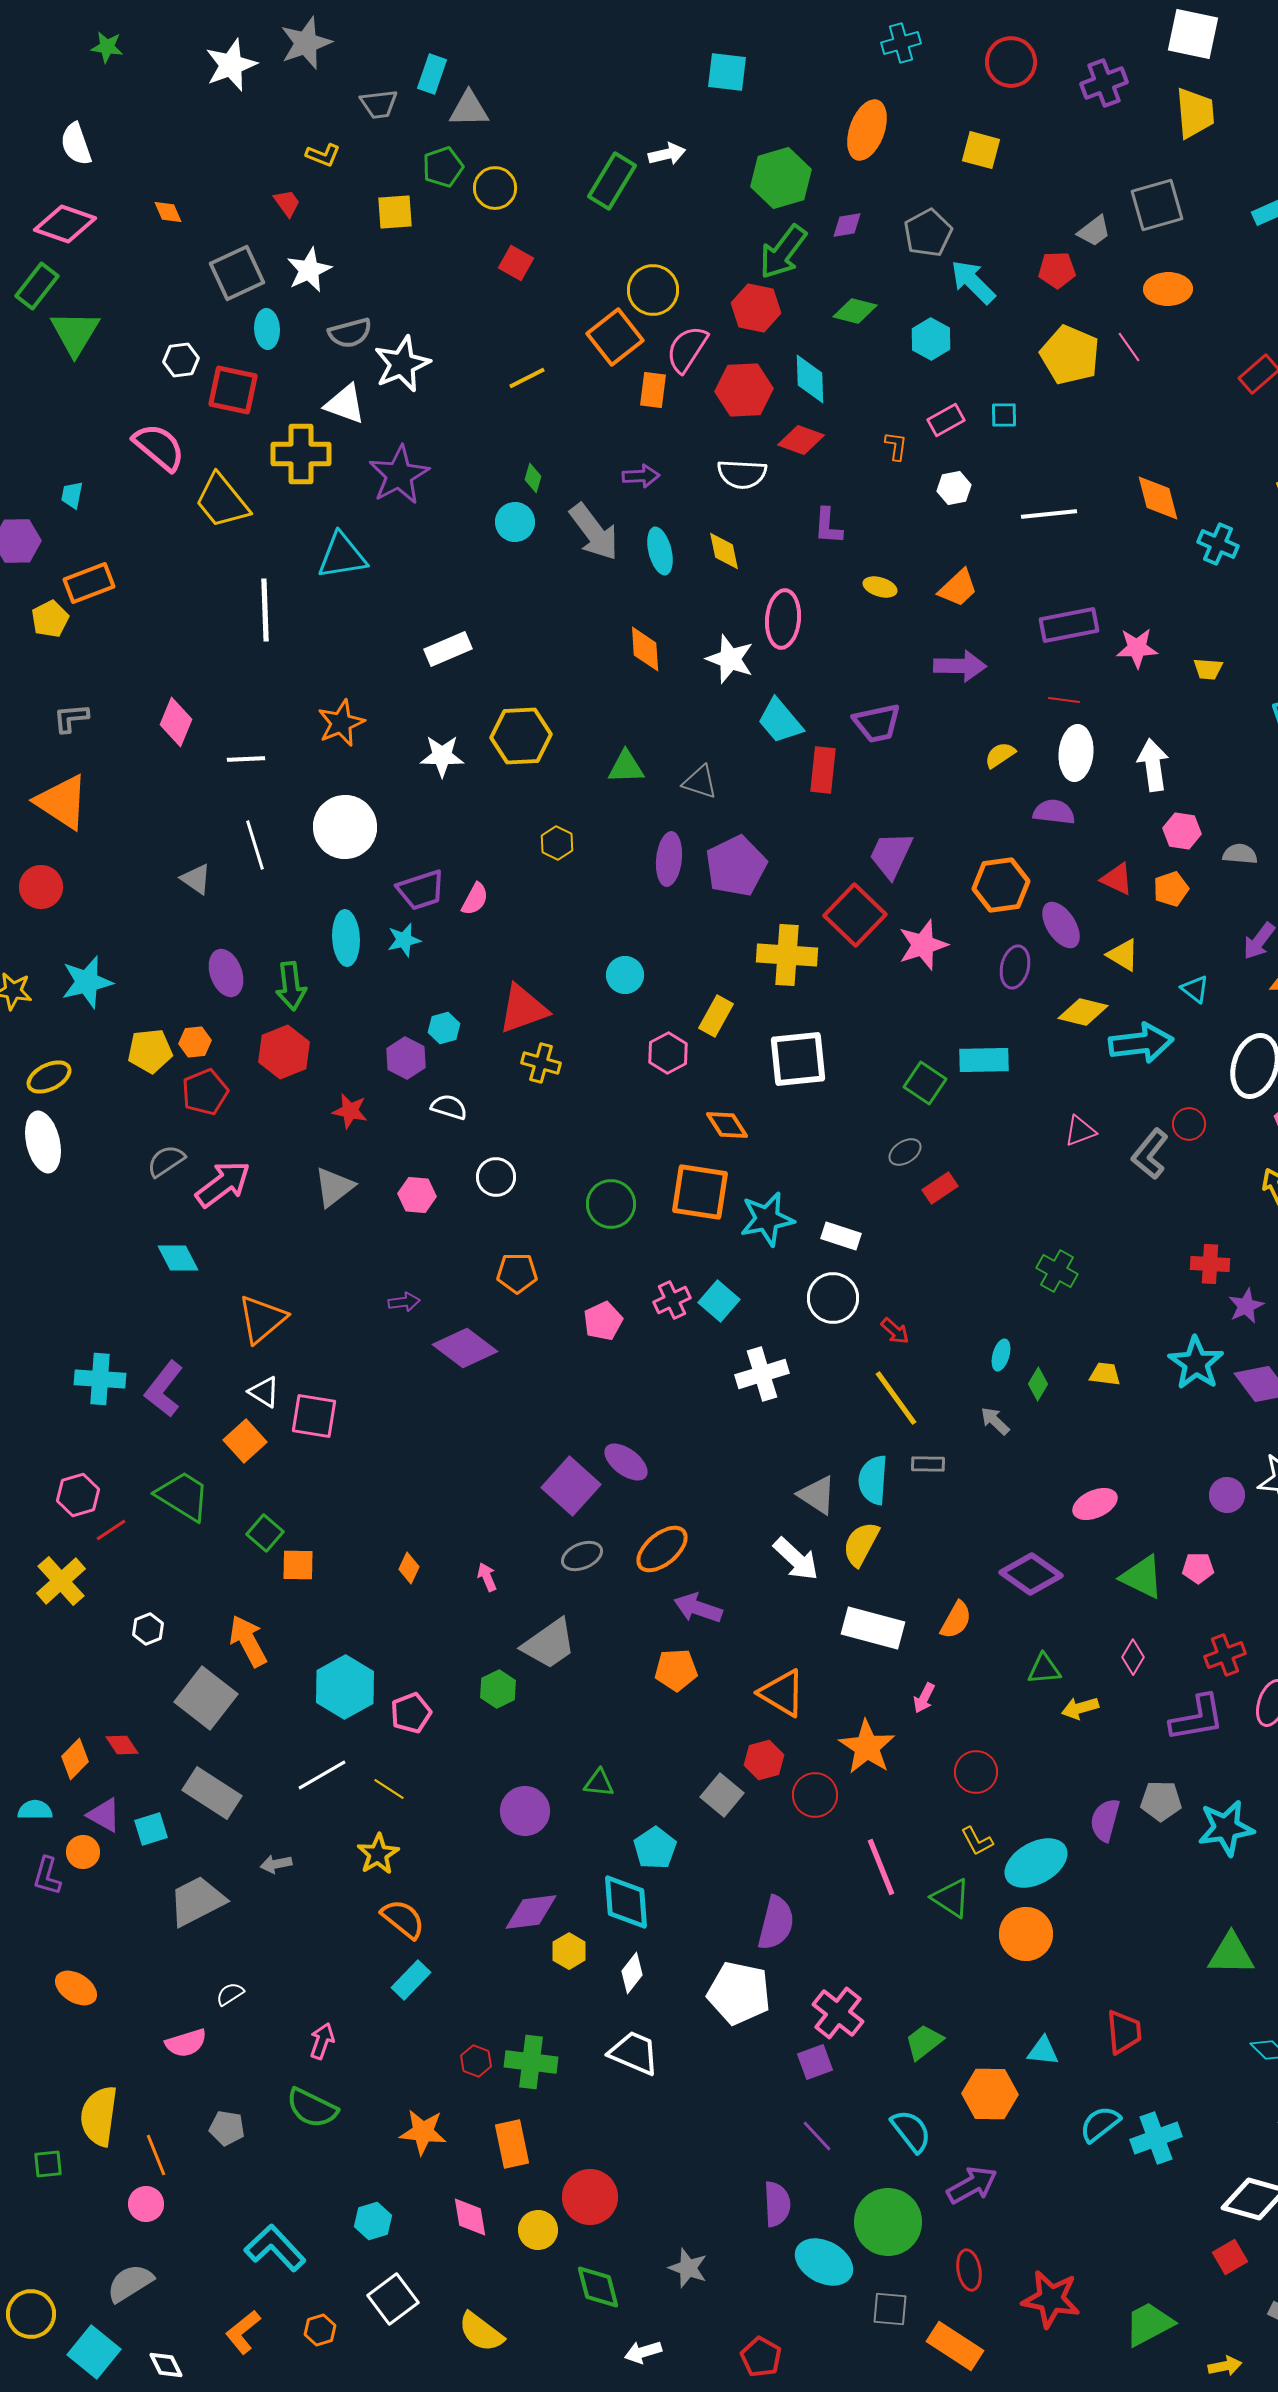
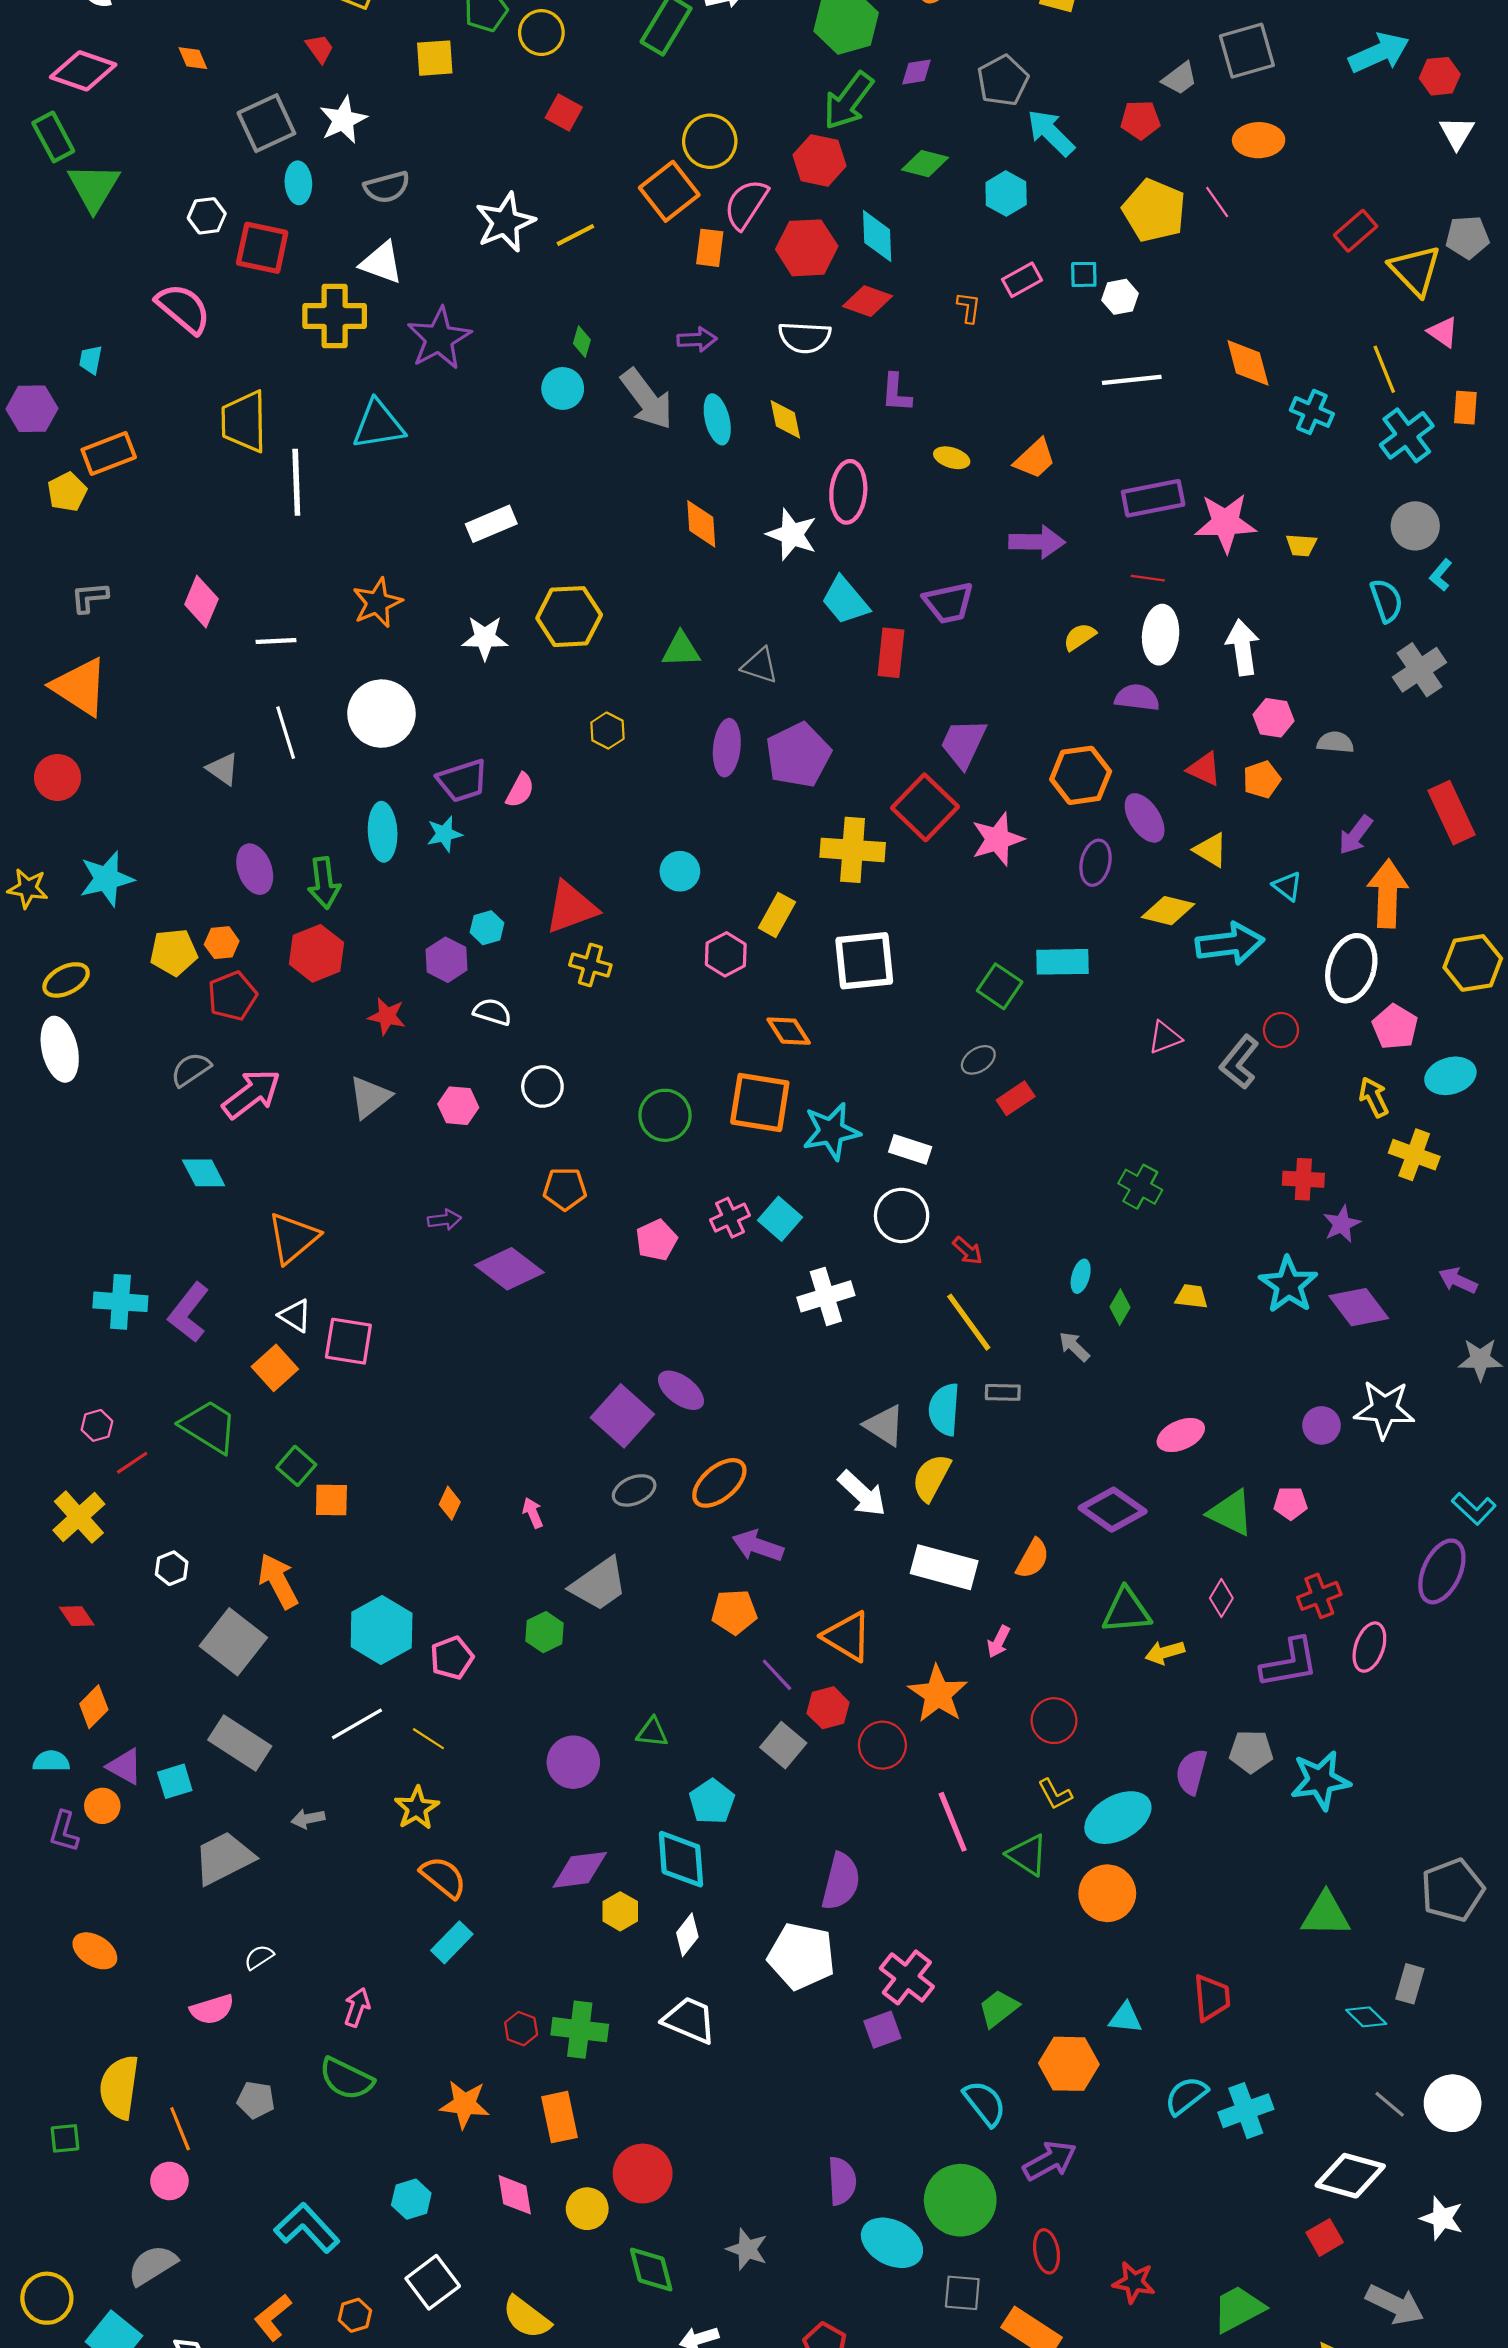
green rectangle: (37, 286) -> (53, 137), turned -66
white star: (402, 364) -> (505, 222), moved
white hexagon: (954, 488) -> (1120, 297), moved
yellow trapezoid: (222, 501) -> (244, 422), moved, turned 38
pink star: (1137, 648) -> (1226, 523), size x1.4
pink hexagon: (78, 1495) -> (97, 1425), size x0.7
green triangle: (1044, 1669) -> (1126, 1611), size x1.4
red diamond: (122, 1745) -> (77, 1616), moved
purple line: (817, 2136) -> (777, 1675), moved
red star: (1051, 2299) -> (1134, 2282), size x0.7

